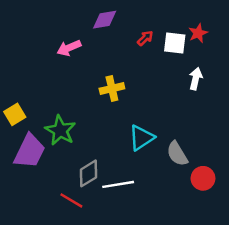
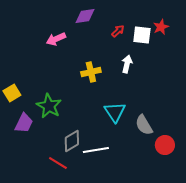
white arrow: (196, 79) -> (127, 64), moved
cyan triangle: (141, 138) -> (115, 112), turned -30
purple trapezoid: (30, 151) -> (24, 123), size x0.7

